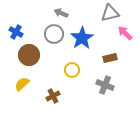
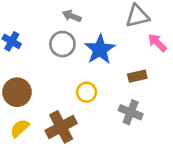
brown circle: (29, 55) -> (17, 92), moved
yellow semicircle: (22, 84) -> (20, 128), moved
brown cross: (53, 96) -> (61, 127), size x1.6

